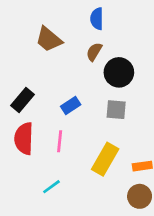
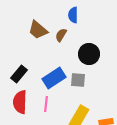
brown semicircle: (94, 52) -> (61, 35), moved
blue rectangle: (71, 105) -> (54, 78), size x1.6
gray square: (116, 110) -> (78, 80), moved

